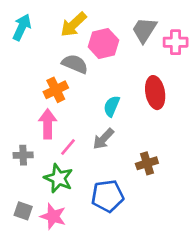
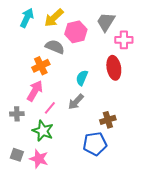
cyan arrow: (22, 27) -> (27, 18), moved
pink cross: (176, 42) -> (124, 40), moved
pink arrow: (48, 124) -> (35, 91), turned 30
blue pentagon: (108, 196) -> (95, 144), moved

